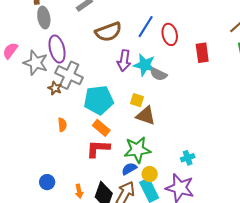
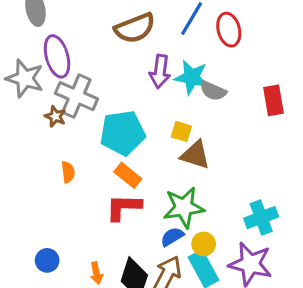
red rectangle: (202, 53) -> (273, 100), moved
cyan cross: (188, 158) -> (261, 218), size x1.5

